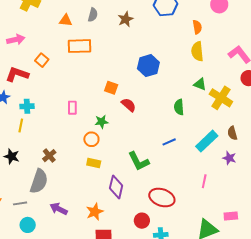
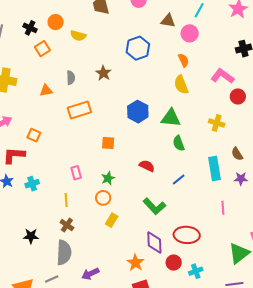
orange semicircle: (197, 27) -> (184, 60), moved
orange rectangle: (80, 46) -> (79, 110), moved
green triangle: (200, 84) -> (171, 118), moved, size x1.5
yellow cross: (221, 98) -> (217, 123), size x0.7
red semicircle: (129, 105) -> (147, 166), moved
yellow line: (21, 126) -> (66, 200), moved
cyan rectangle: (207, 141) -> (215, 168), turned -40
yellow rectangle: (94, 163) -> (112, 220), turned -56
purple diamond: (116, 187) -> (154, 243), moved
purple arrow: (59, 209) -> (90, 274), turned -36
orange star: (95, 212) -> (135, 263), moved

